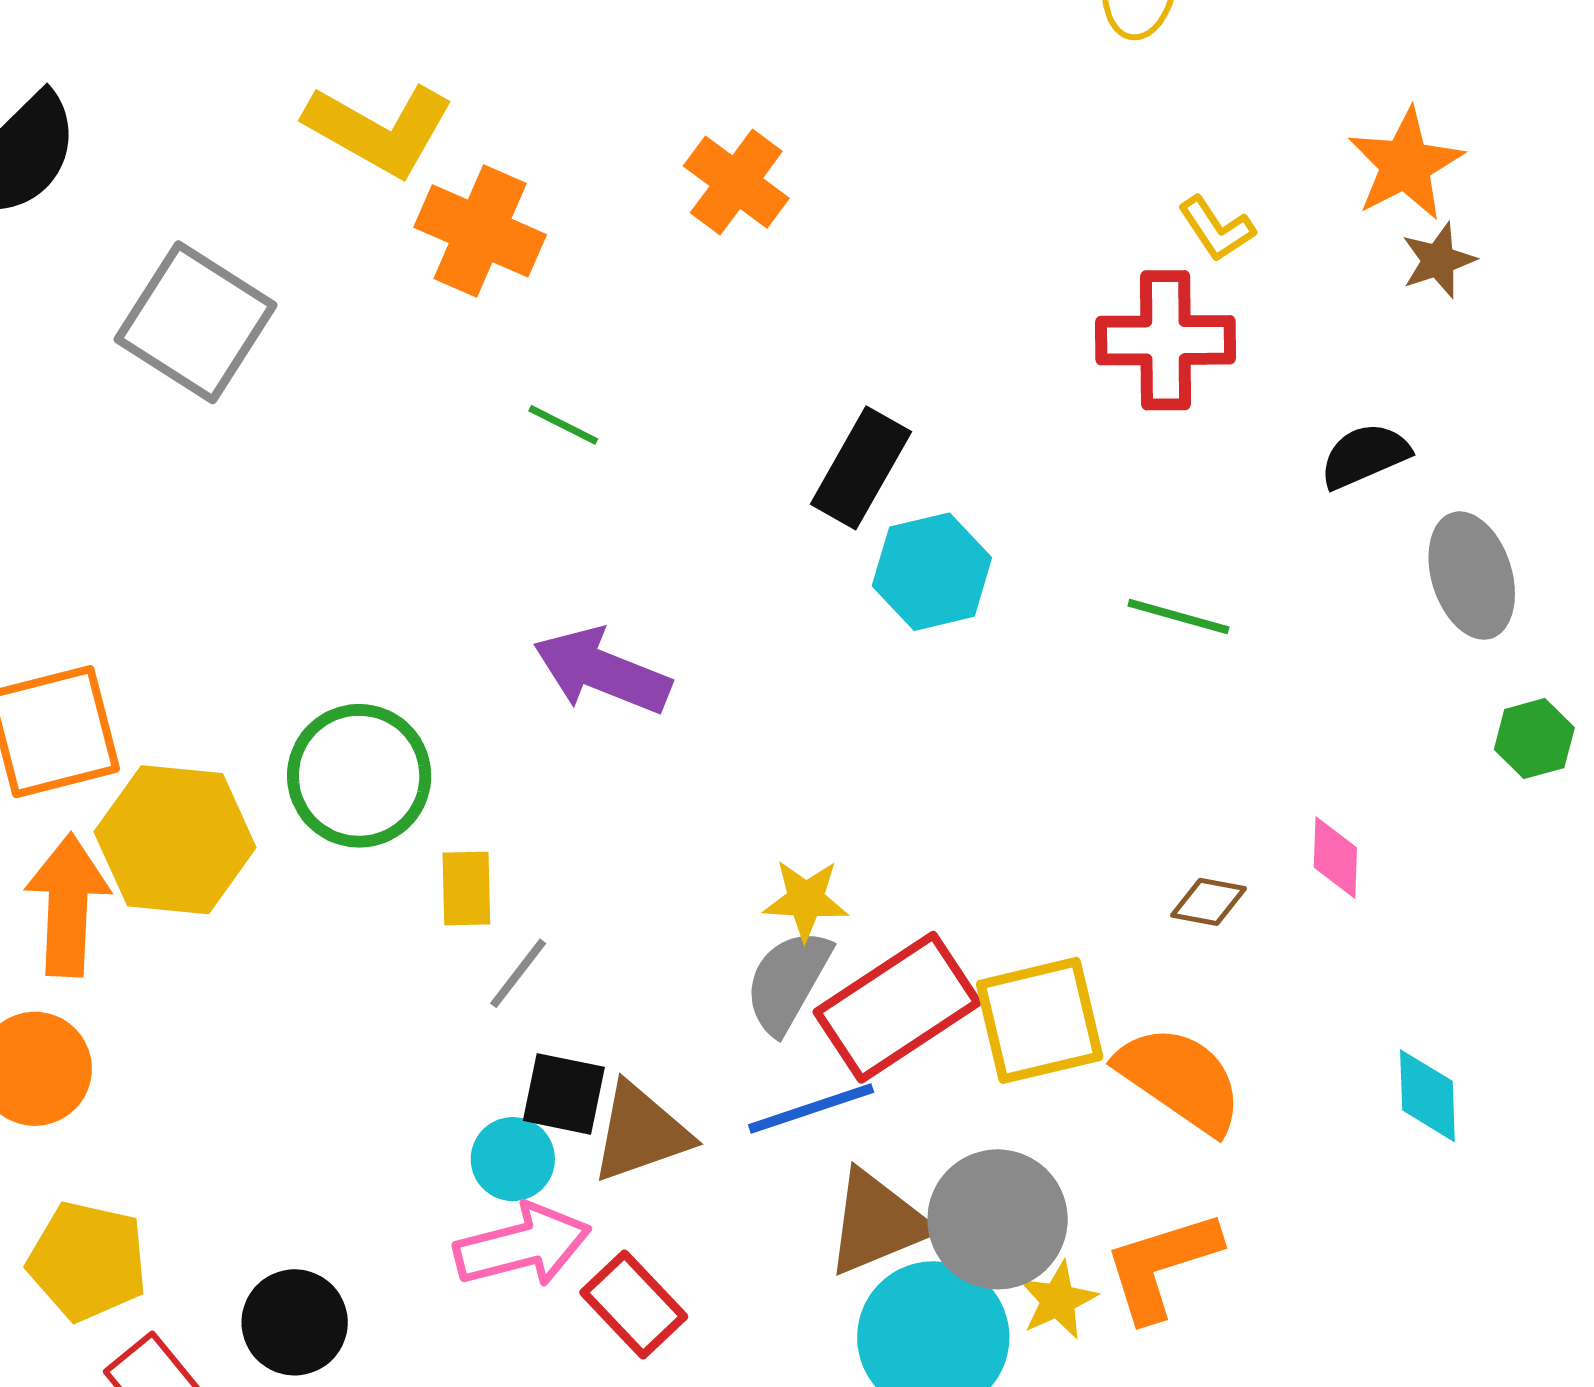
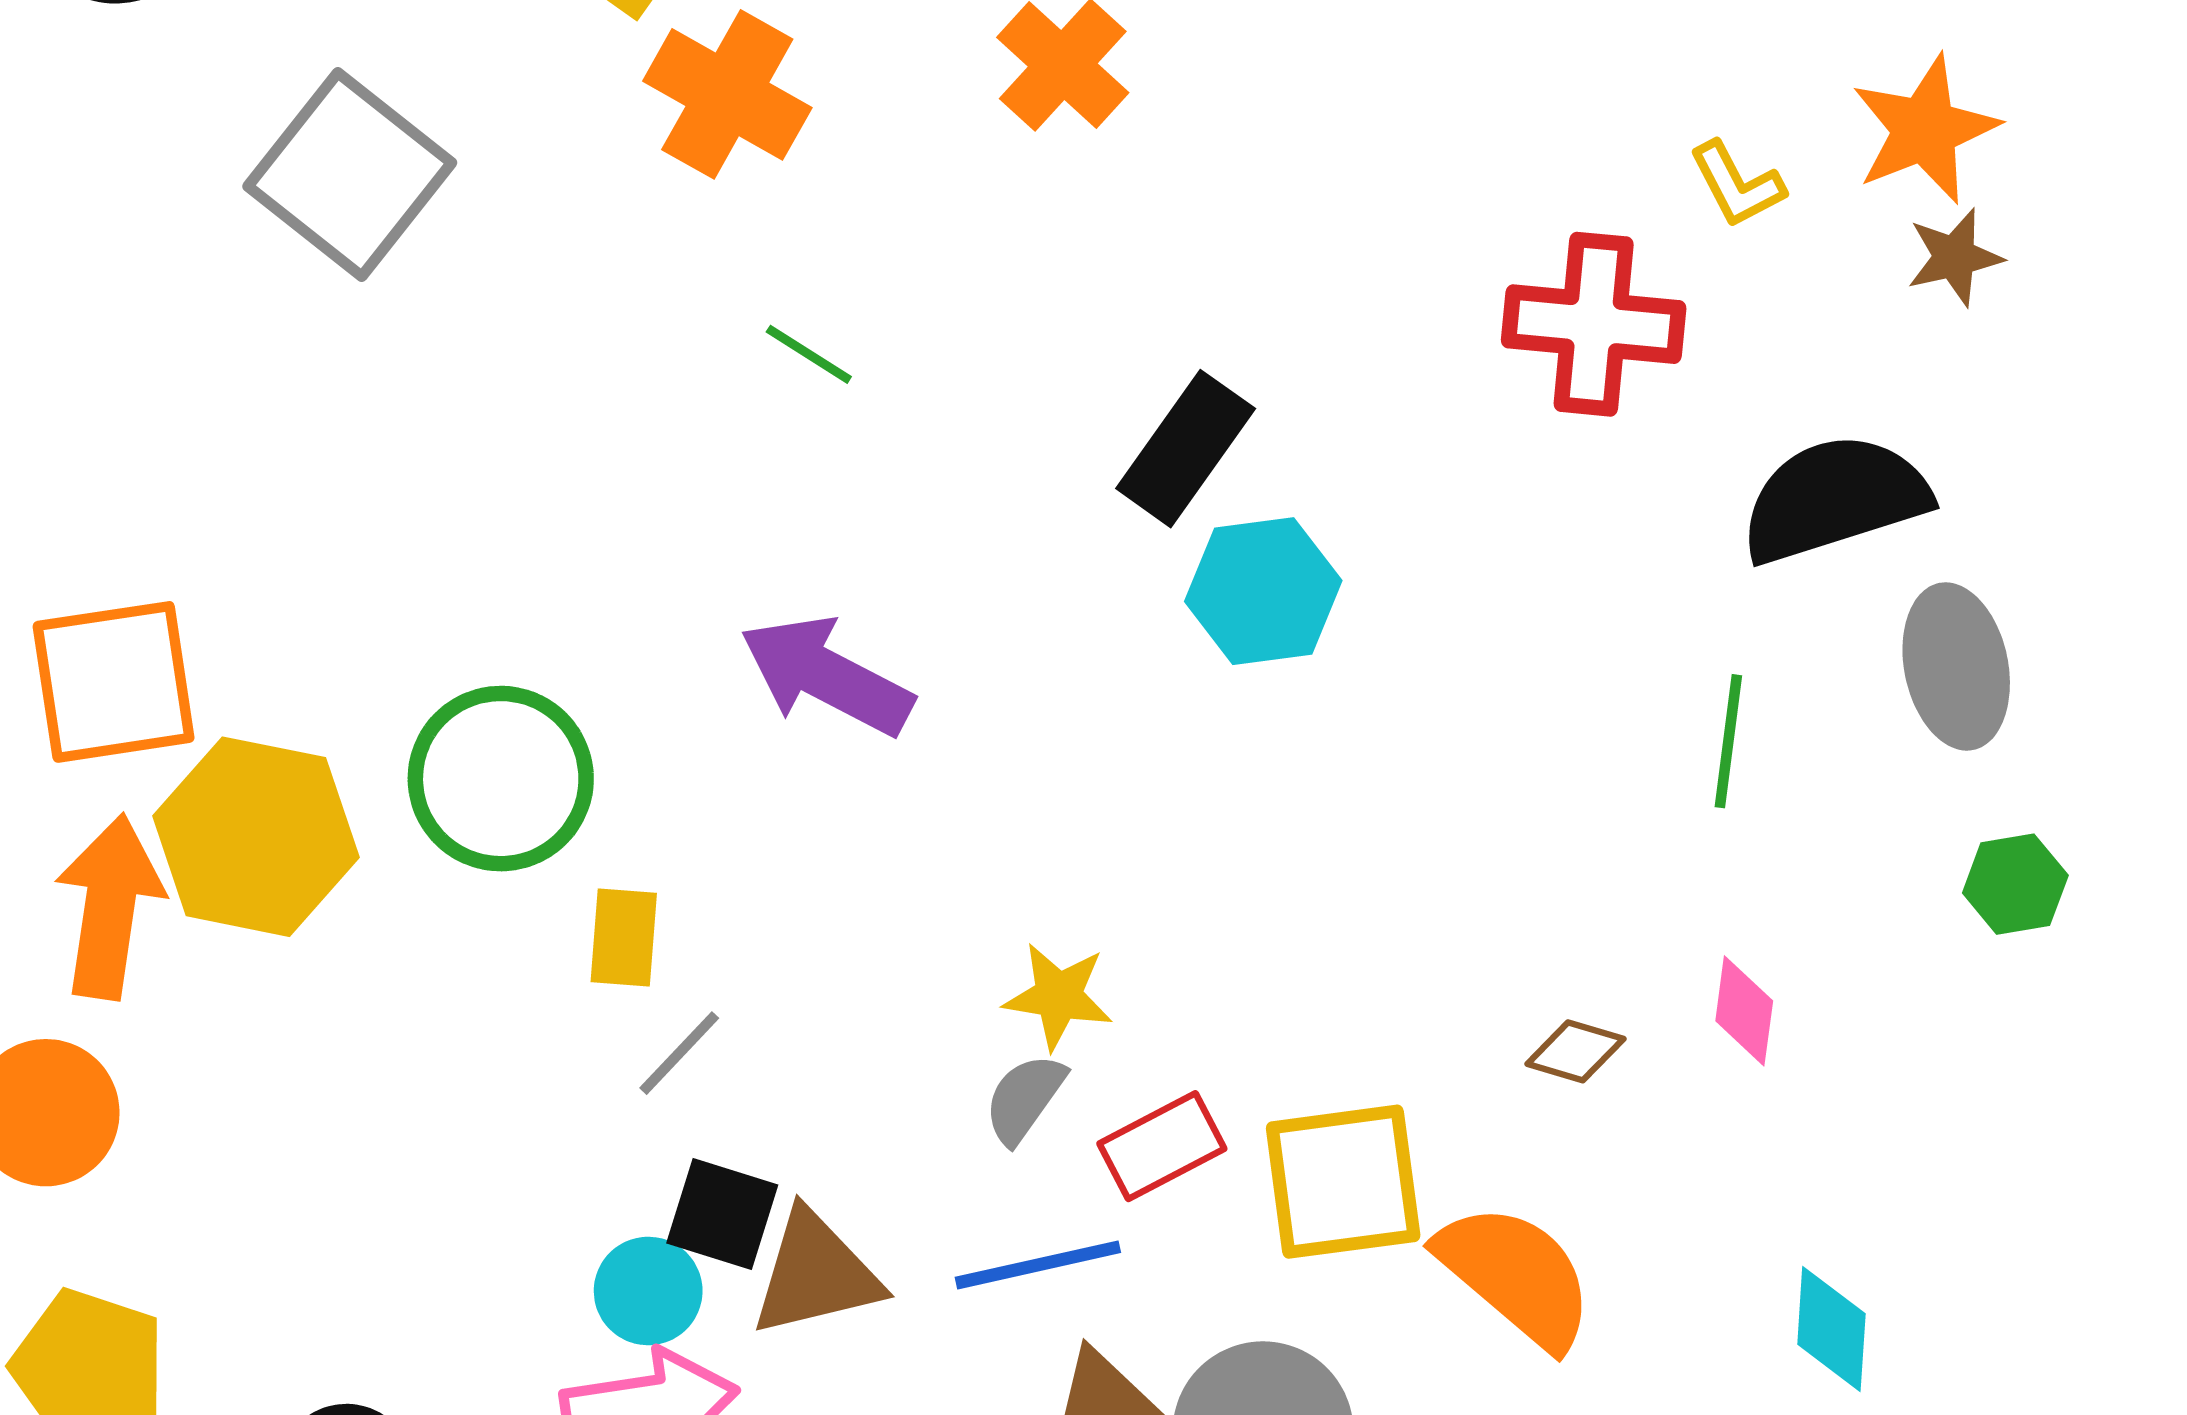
yellow L-shape: (1216, 229) -> (1737, 185), moved
black semicircle: (1365, 456) -> (1834, 499), size x1.6
green line: (1178, 616) -> (1728, 741), moved, turned 76
gray semicircle: (788, 981) -> (1024, 1099), size x0.7
red rectangle: (897, 1007) -> (1162, 1146), size x0.6

